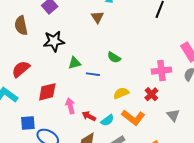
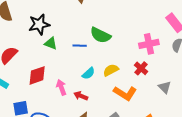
green semicircle: (114, 57) -> (100, 35), size x1.5
green triangle: (75, 63) -> (51, 43), moved, turned 40
blue line: (93, 74) -> (80, 46), moved
cyan semicircle: (107, 120) -> (88, 73), moved

